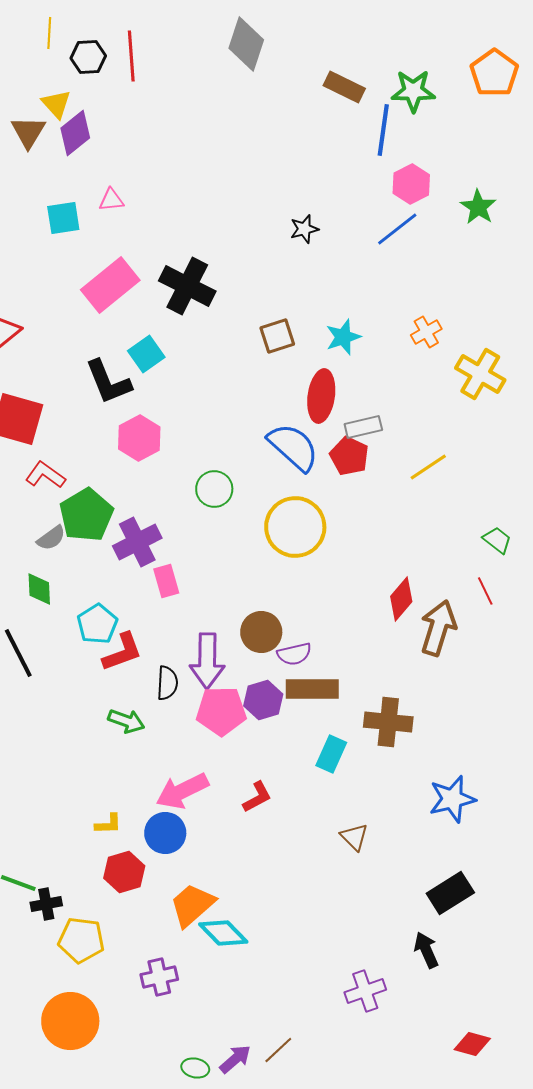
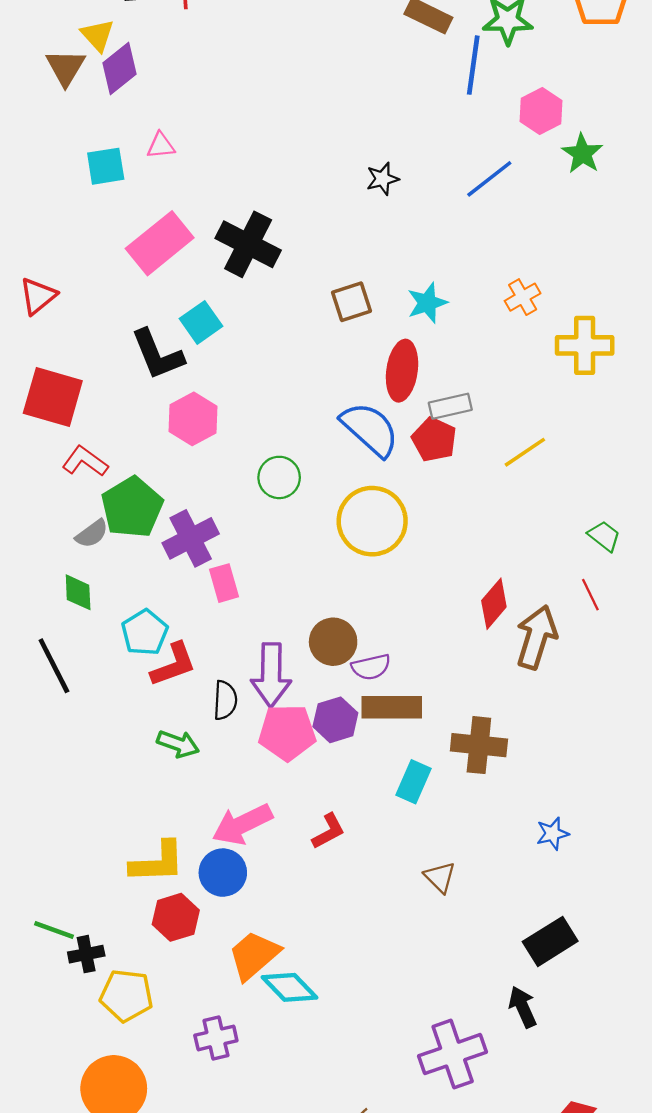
pink hexagon: (411, 184) -> (541, 111), moved
yellow cross: (480, 374) -> (585, 345), turned -30
blue star: (452, 799) -> (552, 834), size x0.6
yellow L-shape: (108, 824) -> (157, 862), size x1.8
purple cross: (365, 991) -> (453, 1054), size x1.4

